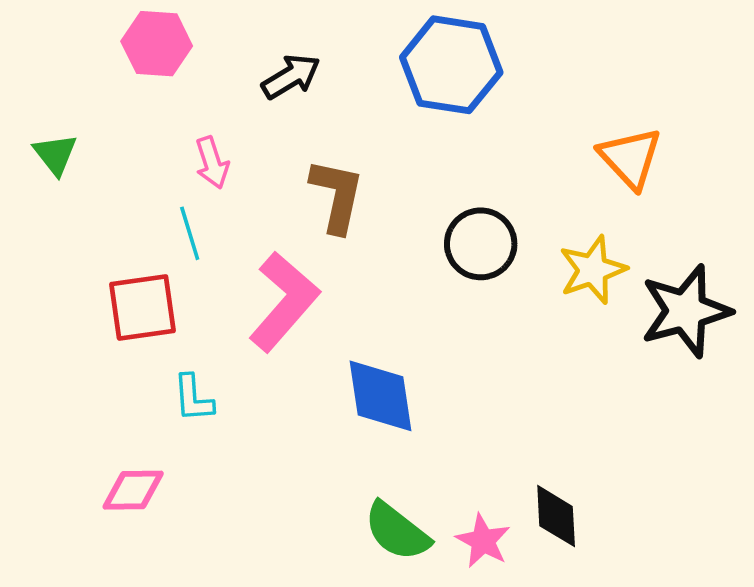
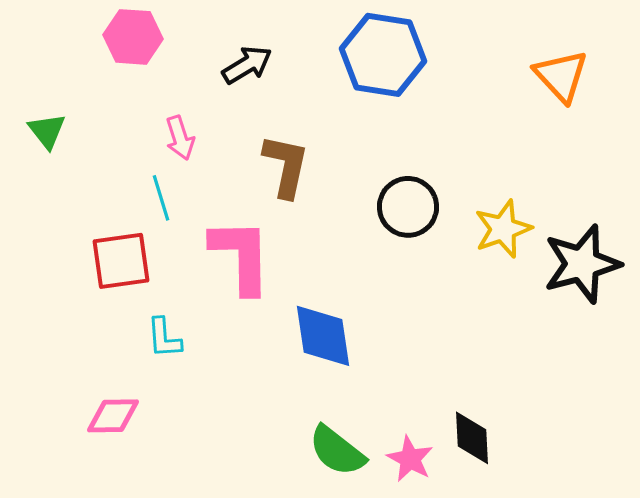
orange triangle: (630, 158) -> (561, 76), moved
pink L-shape: (284, 302) -> (241, 256), turned -42

